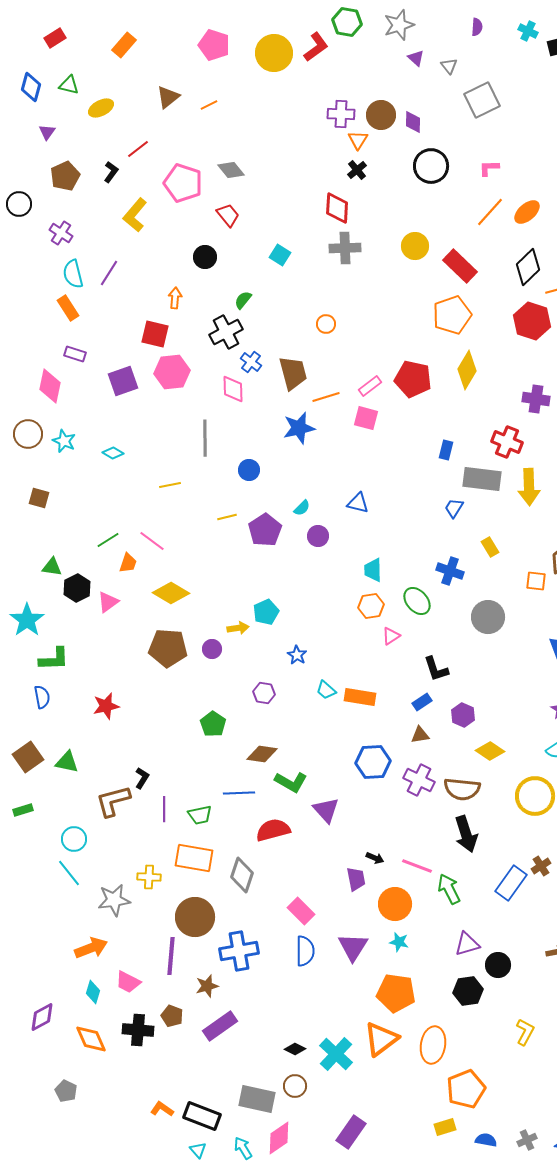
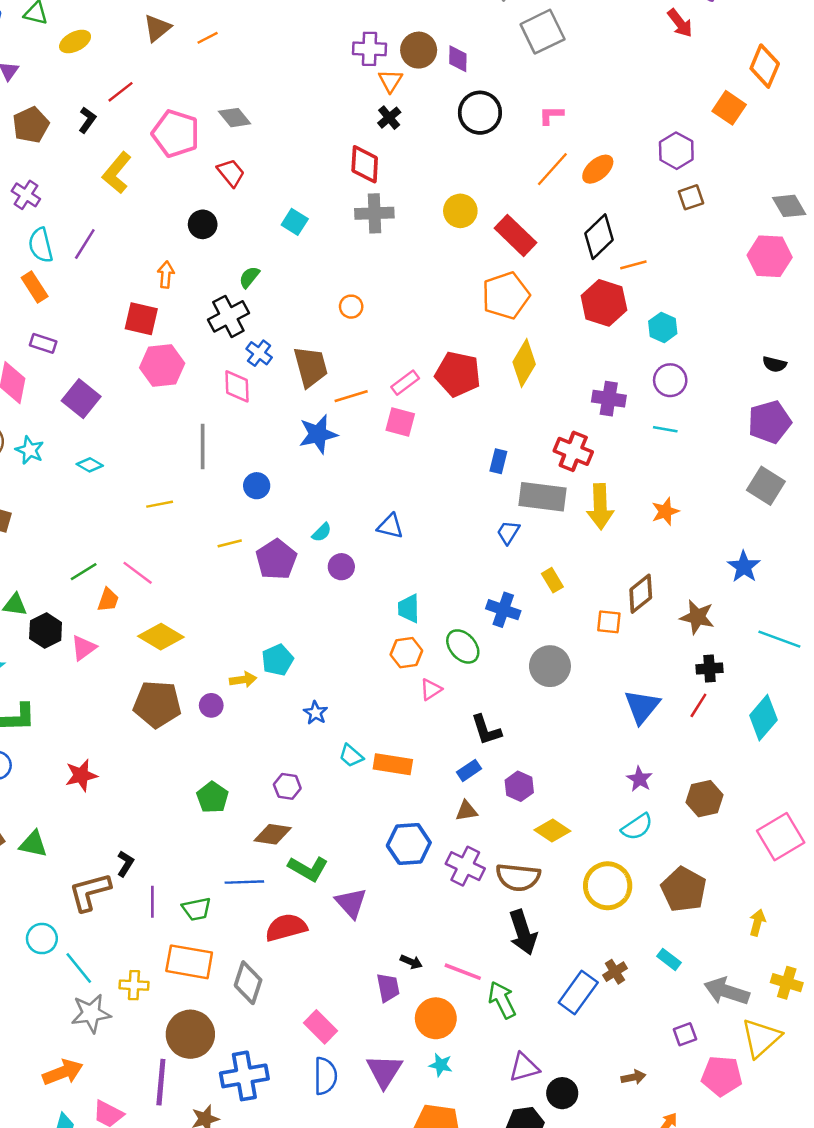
purple square: (123, 381) -> (81, 399), moved, turned -32
purple hexagon: (264, 693) -> (287, 786), moved
cyan line: (69, 873) -> (79, 968), moved

